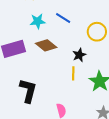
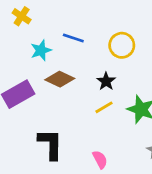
yellow line: (73, 73) -> (104, 107), turned 72

